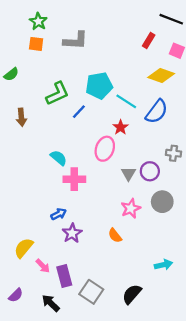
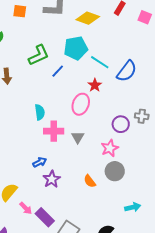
yellow diamond: (161, 75) -> (88, 18), moved
gray cross: (174, 153) -> (142, 116), moved
cyan semicircle: (59, 158) -> (40, 112), turned 42
gray triangle: (128, 174) -> (78, 137), moved
gray circle: (162, 202) -> (115, 171), moved
pink star: (131, 208) -> (110, 148), moved
purple rectangle: (64, 276) -> (45, 217), turned -30

